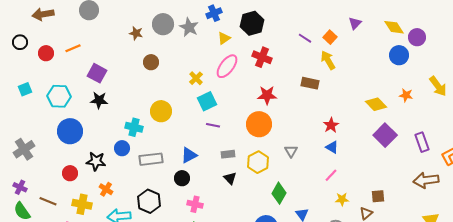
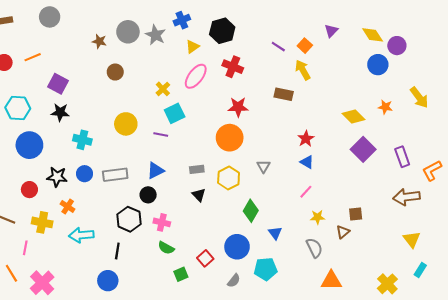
purple line: (213, 125) -> (161, 134), moved
cyan cross: (134, 127) -> (82, 140), moved
blue circle: (122, 148) -> (85, 174), moved
black hexagon: (149, 201) -> (129, 219), moved

